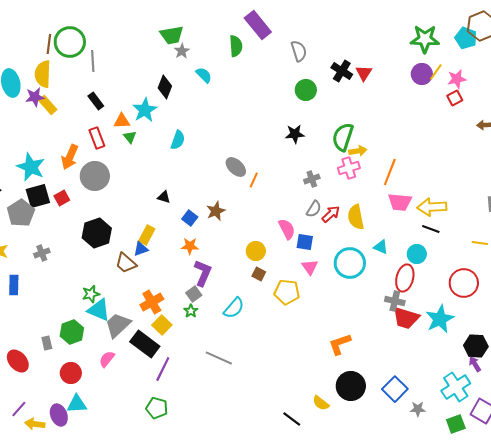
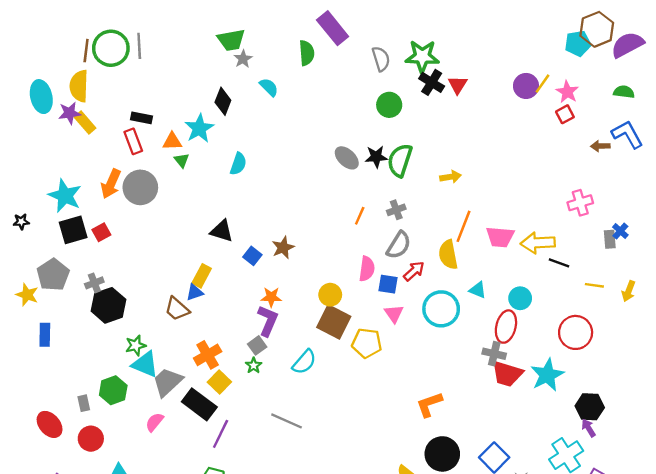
cyan pentagon: (466, 38) -> (578, 44), turned -30
green star: (425, 39) -> (422, 56), moved
gray line: (93, 61) -> (139, 46), moved
pink star: (457, 79) -> (567, 92), turned -30
black rectangle: (96, 101) -> (142, 118), turned -42
green semicircle: (343, 137) -> (400, 160), moved
red rectangle: (97, 138) -> (133, 141), moved
gray ellipse: (236, 167) -> (347, 158), moved
pink cross: (349, 168) -> (580, 203), moved
orange line: (390, 172) -> (464, 226), moved
gray circle: (95, 176) -> (140, 187), moved
orange line: (254, 180) -> (360, 216), moved
black triangle: (164, 197) -> (222, 231), size x1.5
gray semicircle: (314, 209) -> (399, 245), size x1.4
gray pentagon: (21, 213) -> (53, 275), moved
red arrow: (331, 214) -> (414, 271), moved
pink semicircle: (287, 229) -> (367, 269), turned 35
black line: (431, 229) -> (559, 263), moved
black hexagon: (97, 233) -> (109, 305), moved
orange star: (190, 246) -> (271, 297), moved
gray cross: (42, 253) -> (94, 283), moved
brown square: (259, 274) -> (334, 322), size x2.0
red circle: (71, 373) -> (91, 439), moved

